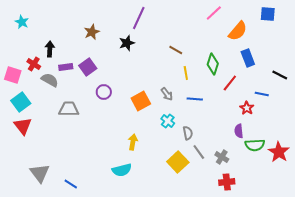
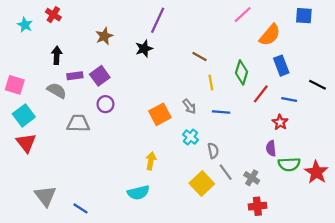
red cross: (34, 64) -> (53, 15), moved
purple circle: (104, 92) -> (105, 104), moved
blue line: (262, 94) -> (289, 100), moved

